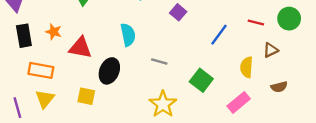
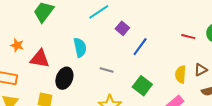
blue line: (219, 35) -> (140, 47), moved
brown triangle: (271, 50) -> (201, 70), moved

